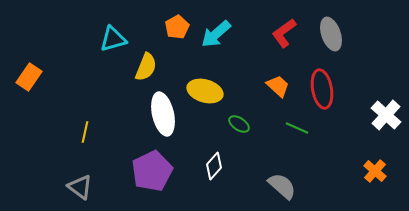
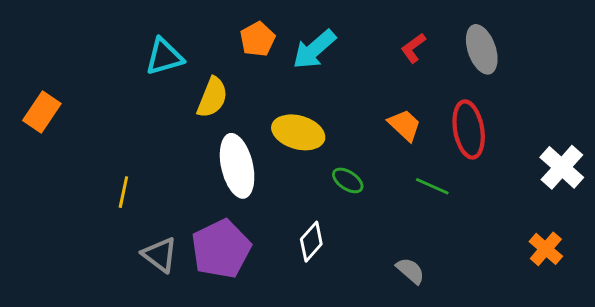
red L-shape: (284, 33) -> (413, 48), size x0.7
gray semicircle: (282, 186) -> (410, 271), size x0.7
gray triangle: (80, 187) -> (160, 255), moved

